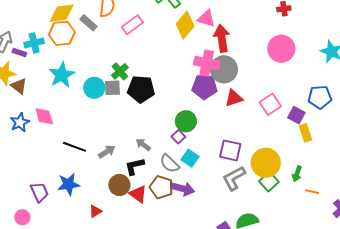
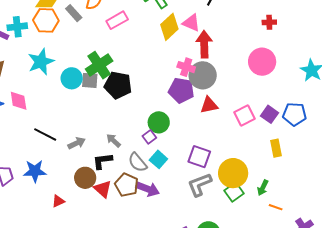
pink cross: (207, 63) -> (186, 67), size x0.7
green cross: (120, 71) -> (99, 65), size x1.5
purple square: (296, 115) -> (269, 114), moved

